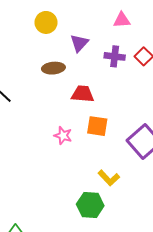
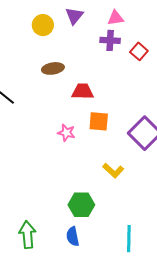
purple triangle: (79, 43) -> (74, 16), moved
purple cross: (115, 56) -> (110, 40), moved
green hexagon: (90, 205) -> (81, 205), moved

